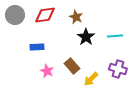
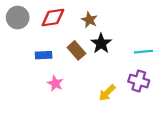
cyan line: (115, 36) -> (143, 52), moved
brown rectangle: (72, 66) -> (76, 50), moved

